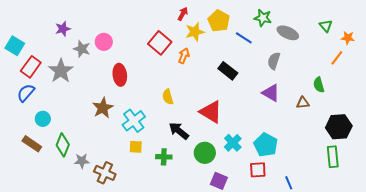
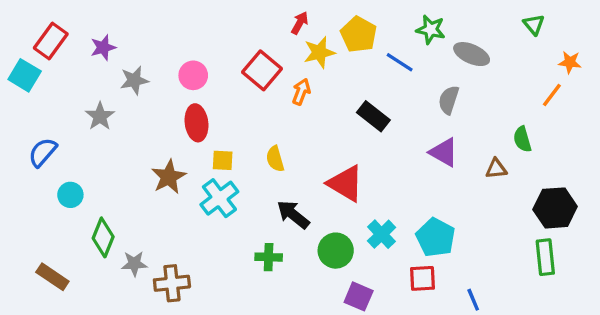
green triangle: (326, 26) -> (534, 25), moved
pink circle: (104, 42) -> (193, 75), moved
gray star: (82, 49) -> (134, 80), turned -30
red rectangle: (31, 67) -> (51, 41), moved
gray star: (61, 71) -> (100, 116), size x0.7
brown rectangle: (32, 144) -> (52, 277), moved
yellow square: (136, 147) -> (223, 160), moved
brown cross: (105, 173) -> (172, 283), turned -30

